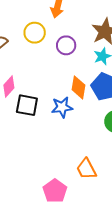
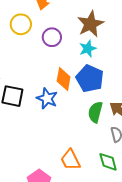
blue star: (62, 107) -> (47, 98), turned 30

